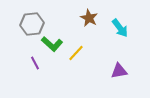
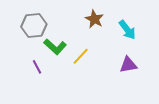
purple triangle: (119, 71) -> (128, 65), moved

